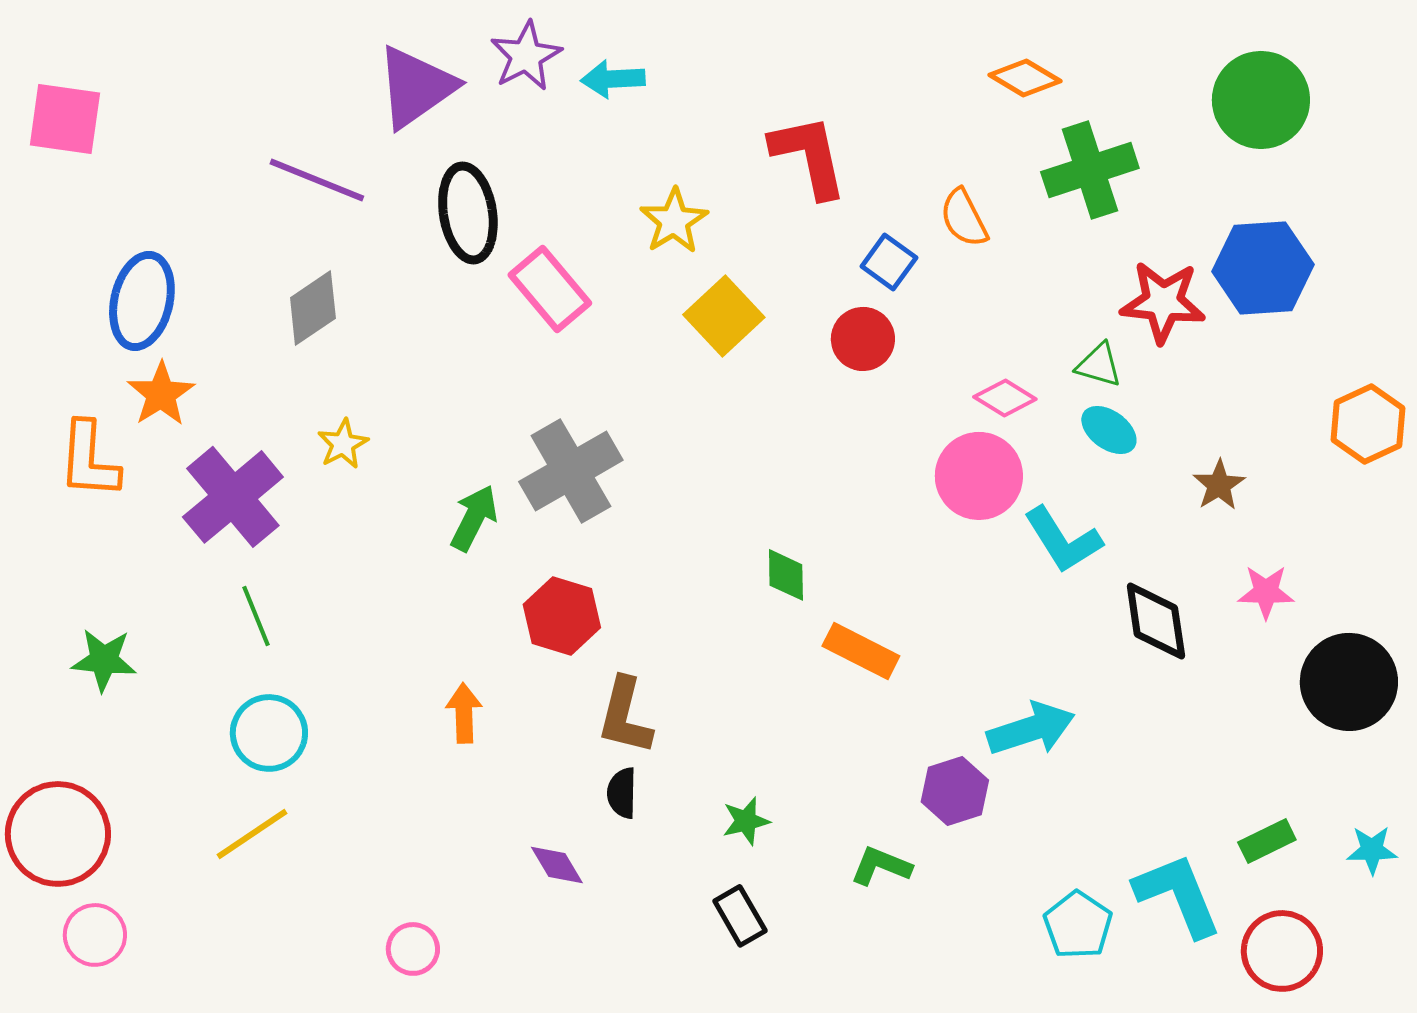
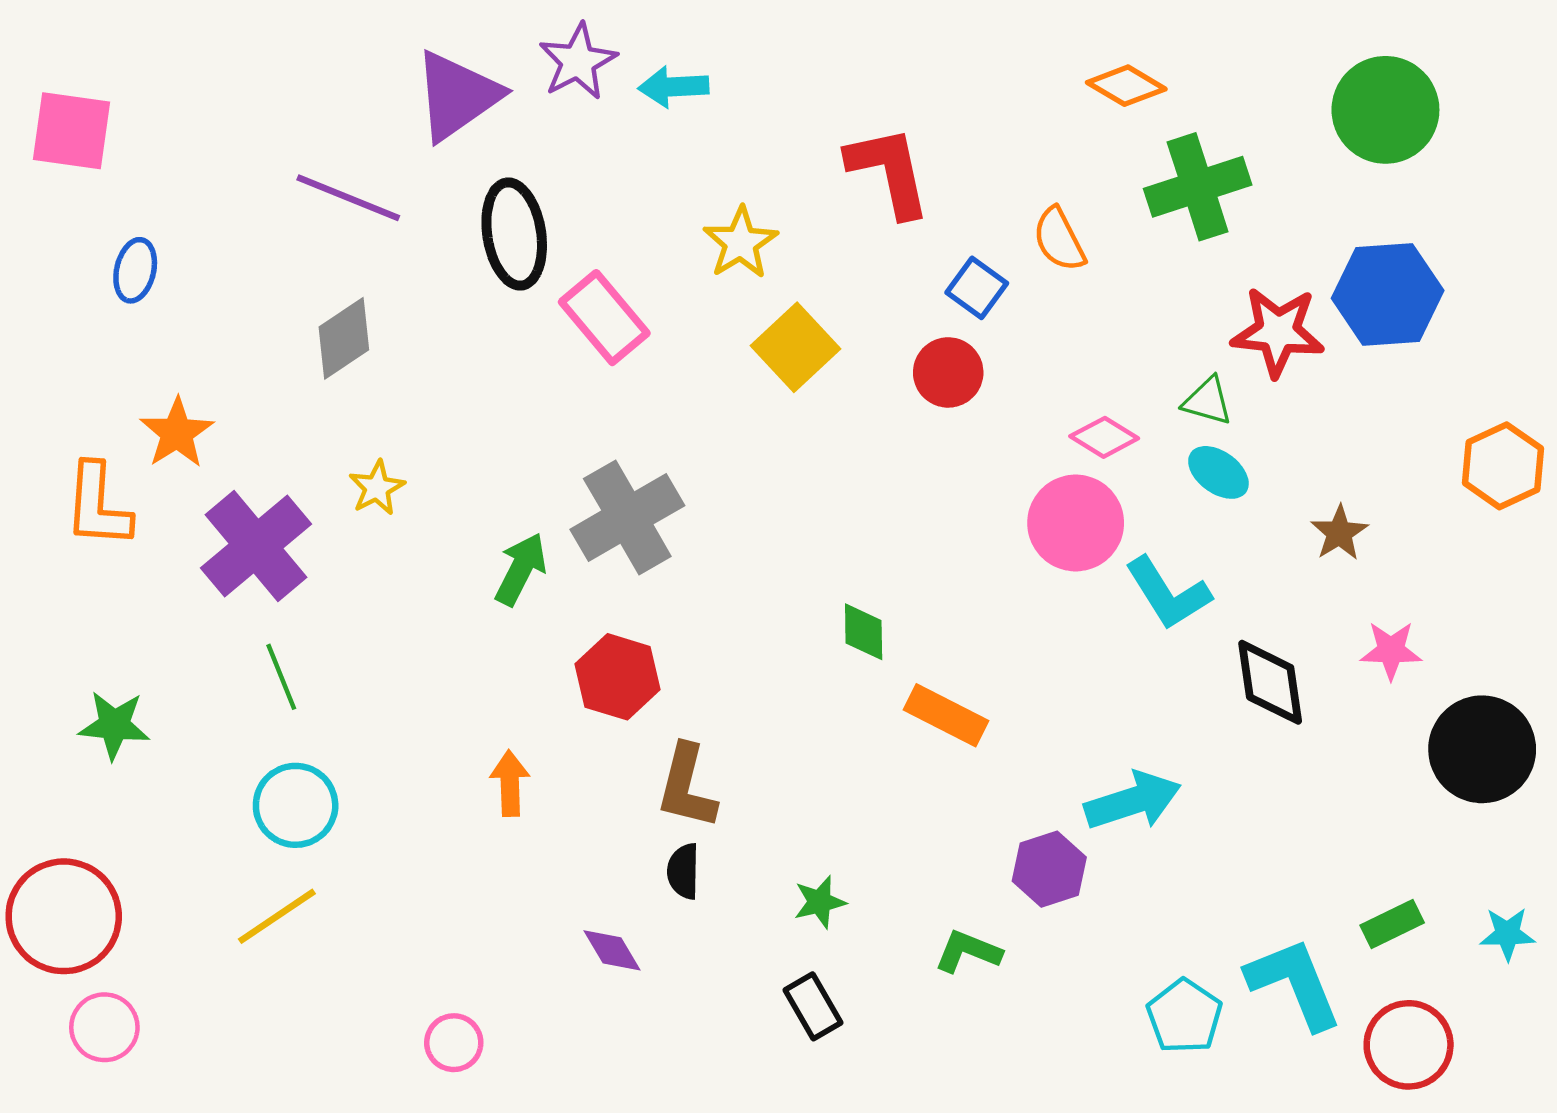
blue ellipse: (142, 301) -> (135, 270), moved, size x0.6

